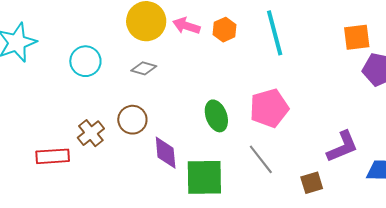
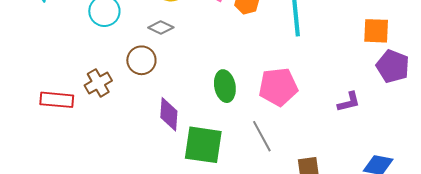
brown circle: (132, 120) -> (141, 60), moved
purple L-shape: (342, 147) -> (349, 102), moved, size x0.7

